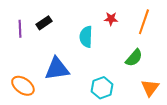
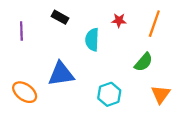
black rectangle: (44, 23) -> (60, 17), moved, turned 63

